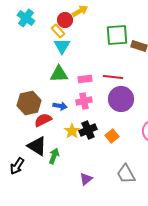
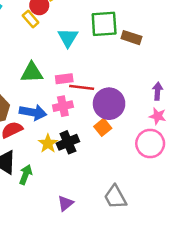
cyan triangle: (62, 46) -> (68, 38), moved
red line: (113, 77) -> (82, 87), moved
blue arrow: (60, 106) -> (33, 112), size x1.5
orange square: (112, 136) -> (103, 127), moved

